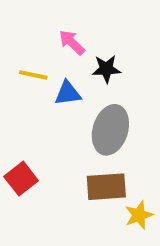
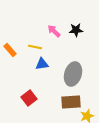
black star: (106, 69) -> (76, 30), moved
blue triangle: (68, 93) -> (42, 64), moved

